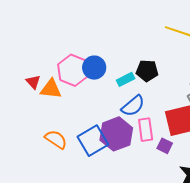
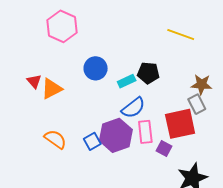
pink hexagon: (73, 70) -> (62, 26), moved
orange triangle: (51, 89) -> (52, 89), turned -35
blue square: (93, 141) -> (92, 141), size x0.6

